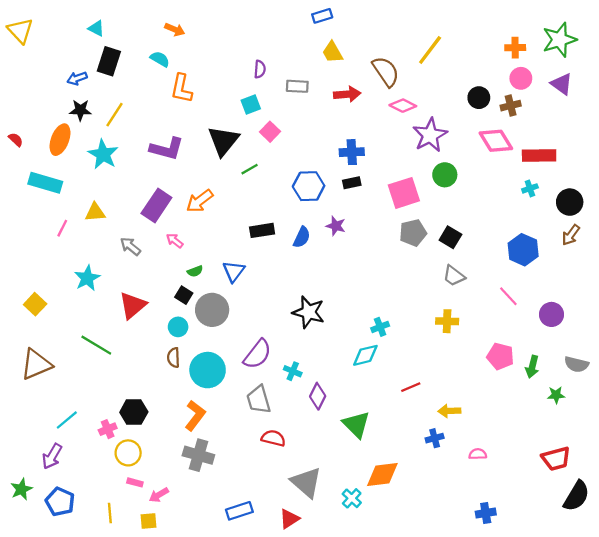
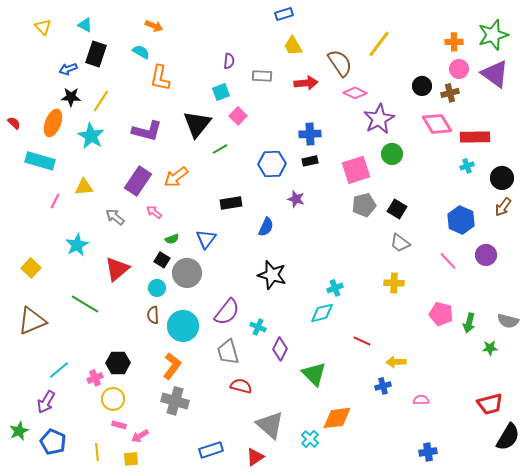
yellow triangle: (20, 31) -> (43, 27), moved, size x0.7
purple triangle: (562, 84) -> (495, 74), size x1.4
blue semicircle: (302, 237) -> (266, 227), moved
purple circle: (551, 314) -> (486, 255), moved
red line: (411, 387) -> (362, 341), turned 48

